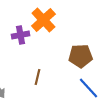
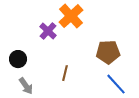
purple cross: (20, 35) -> (48, 31), turned -36

